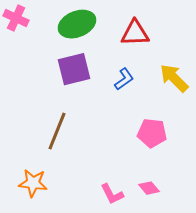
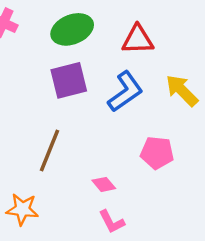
blue L-shape: (124, 79) -> (125, 92), size x1.6
pink diamond: (149, 188) -> (104, 184), moved

